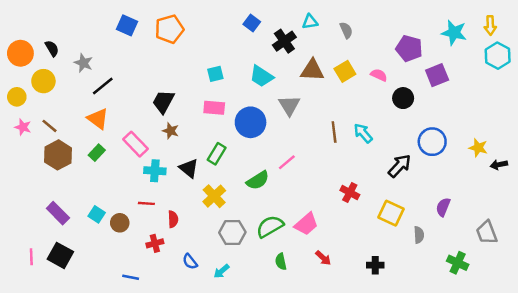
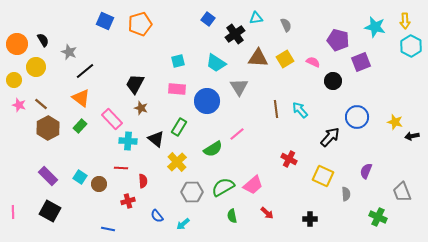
pink line: (31, 257) -> (13, 212), moved

